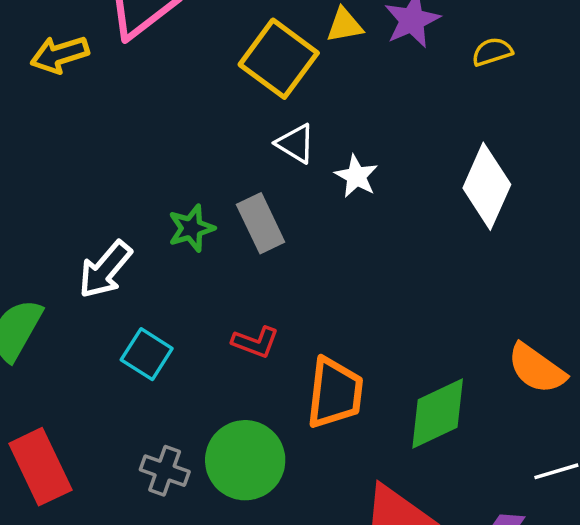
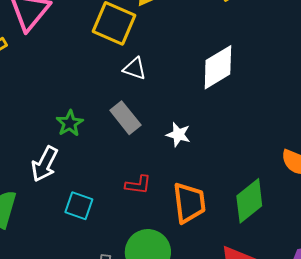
white star: (356, 176) -> (178, 135), moved
white diamond: (487, 186) -> (218, 67), moved, turned 48
green star: (191, 228) -> (70, 123), moved

